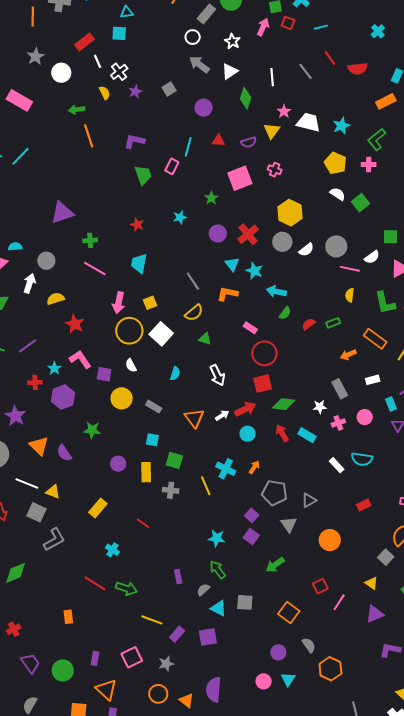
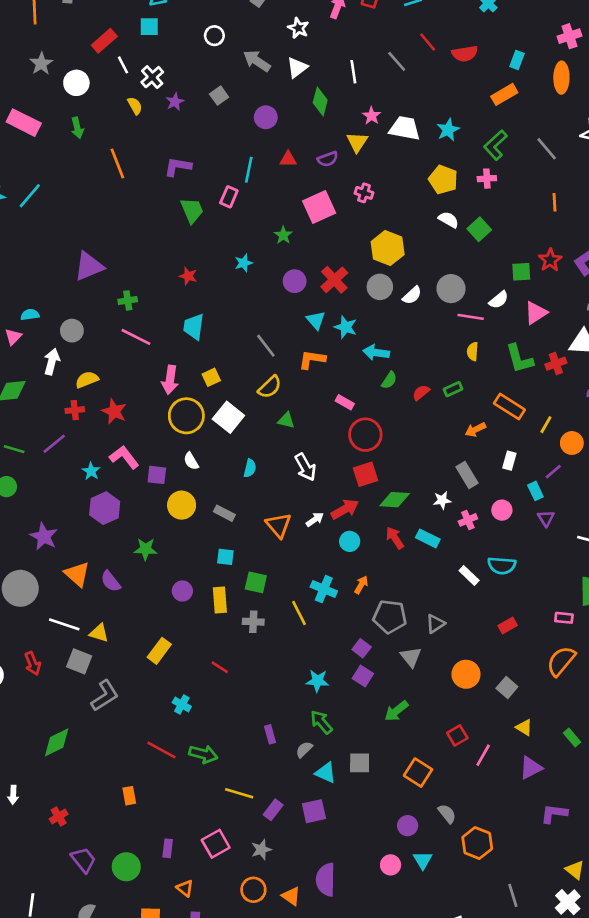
white circle: (193, 37) -> (214, 36), moved
green arrow: (77, 110) -> (77, 128), moved, turned -91
white rectangle: (373, 380) -> (509, 461), turned -56
red cross: (35, 382) -> (75, 410), moved
gray square: (386, 557) -> (507, 688), moved
orange triangle: (106, 690) -> (185, 888), size x0.6

